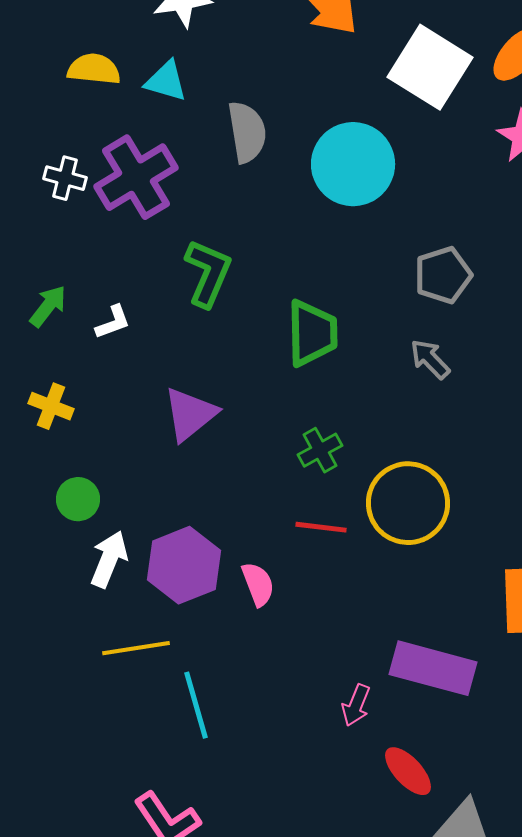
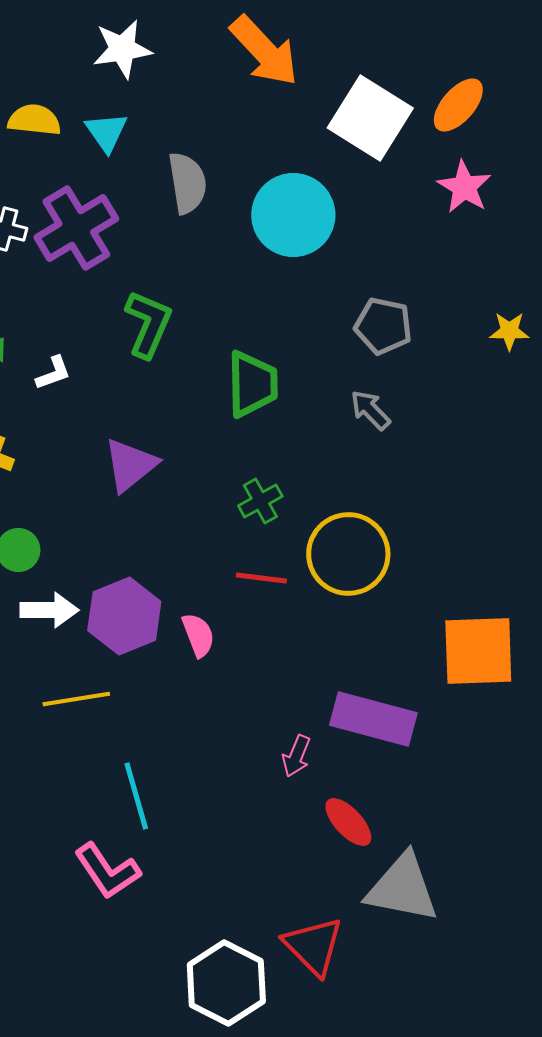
cyan triangle: (166, 81) -> (106, 132), turned 39
gray pentagon: (443, 275) -> (383, 326), turned 30
white arrow: (109, 559) -> (49, 610), turned 68
cyan line: (196, 705) -> (136, 796), moved

